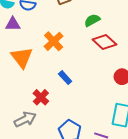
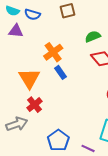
orange triangle: (22, 57) -> (29, 78), moved
blue rectangle: (65, 78) -> (61, 72), moved

